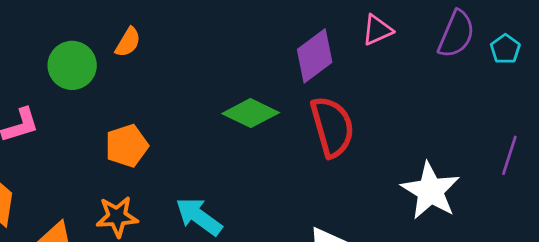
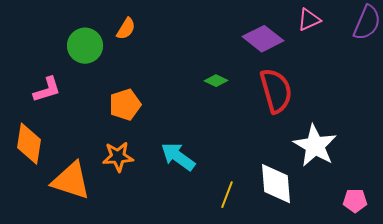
purple diamond: (315, 56) -> (263, 39), turned 75
green diamond: (251, 113) -> (216, 81), size x0.6
white star: (430, 191) -> (315, 146), moved

